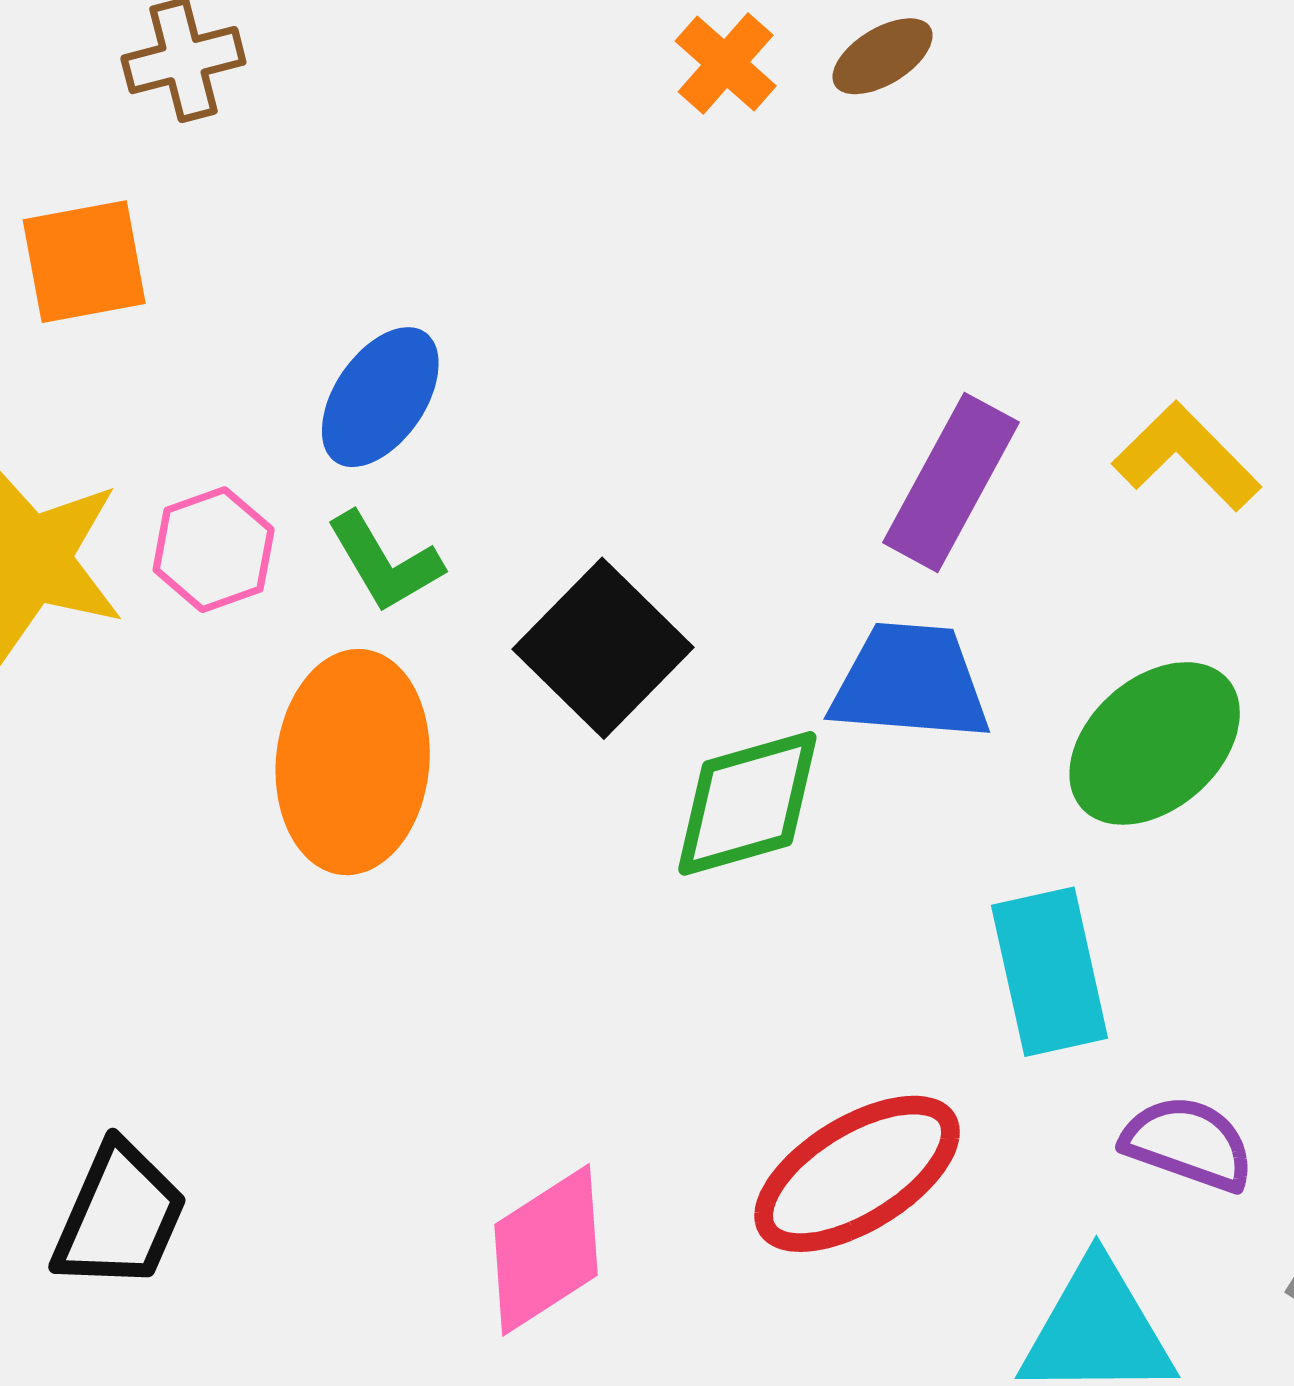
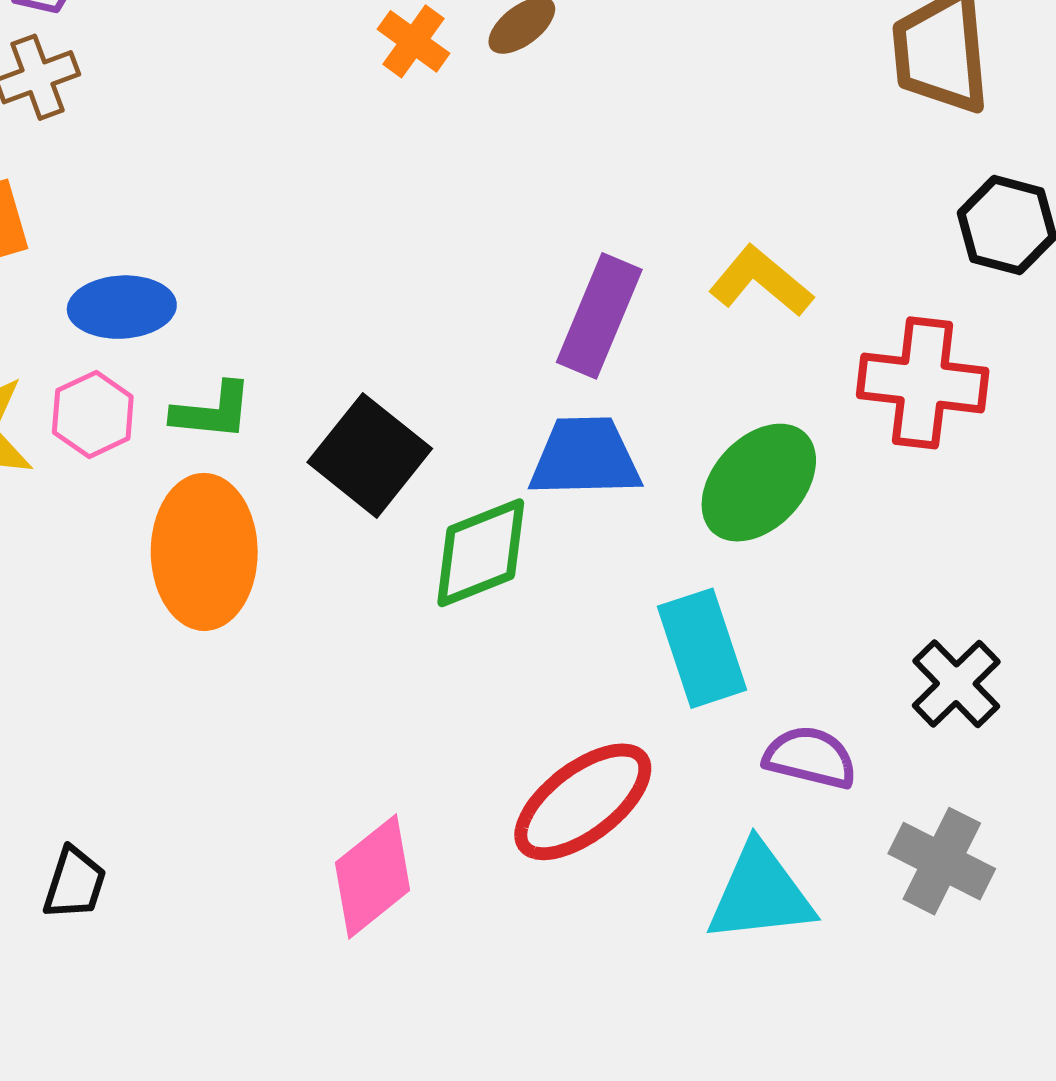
blue ellipse: (380, 397) -> (122, 307), moved, turned 58
green L-shape: (385, 562) -> (212, 411), turned -48
black trapezoid: (119, 1216) -> (75, 883), size x0.7

